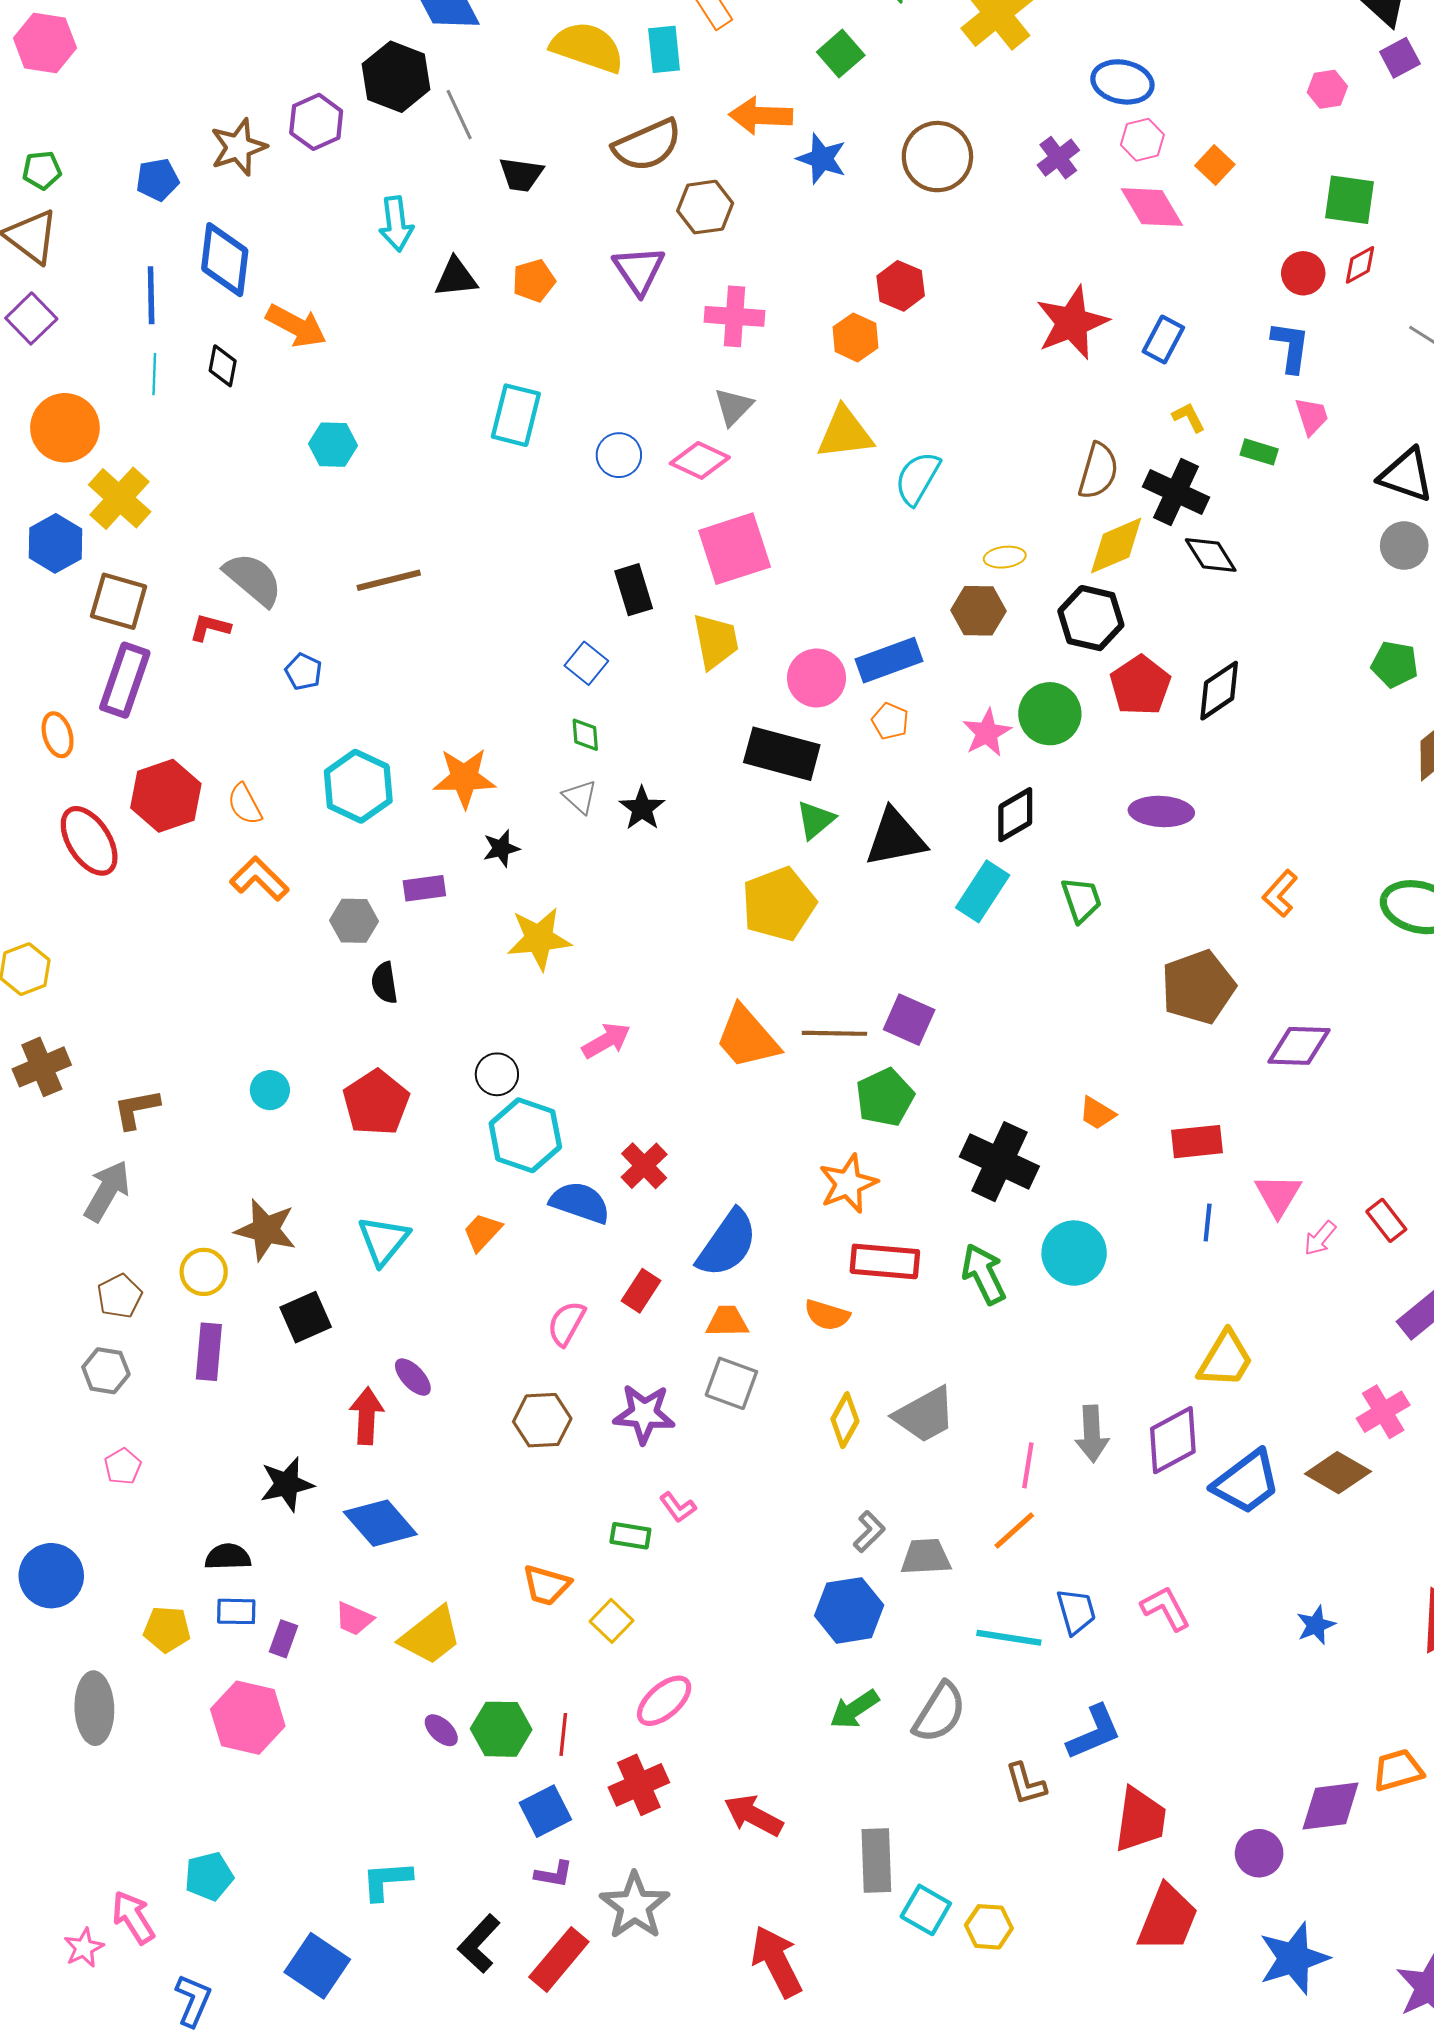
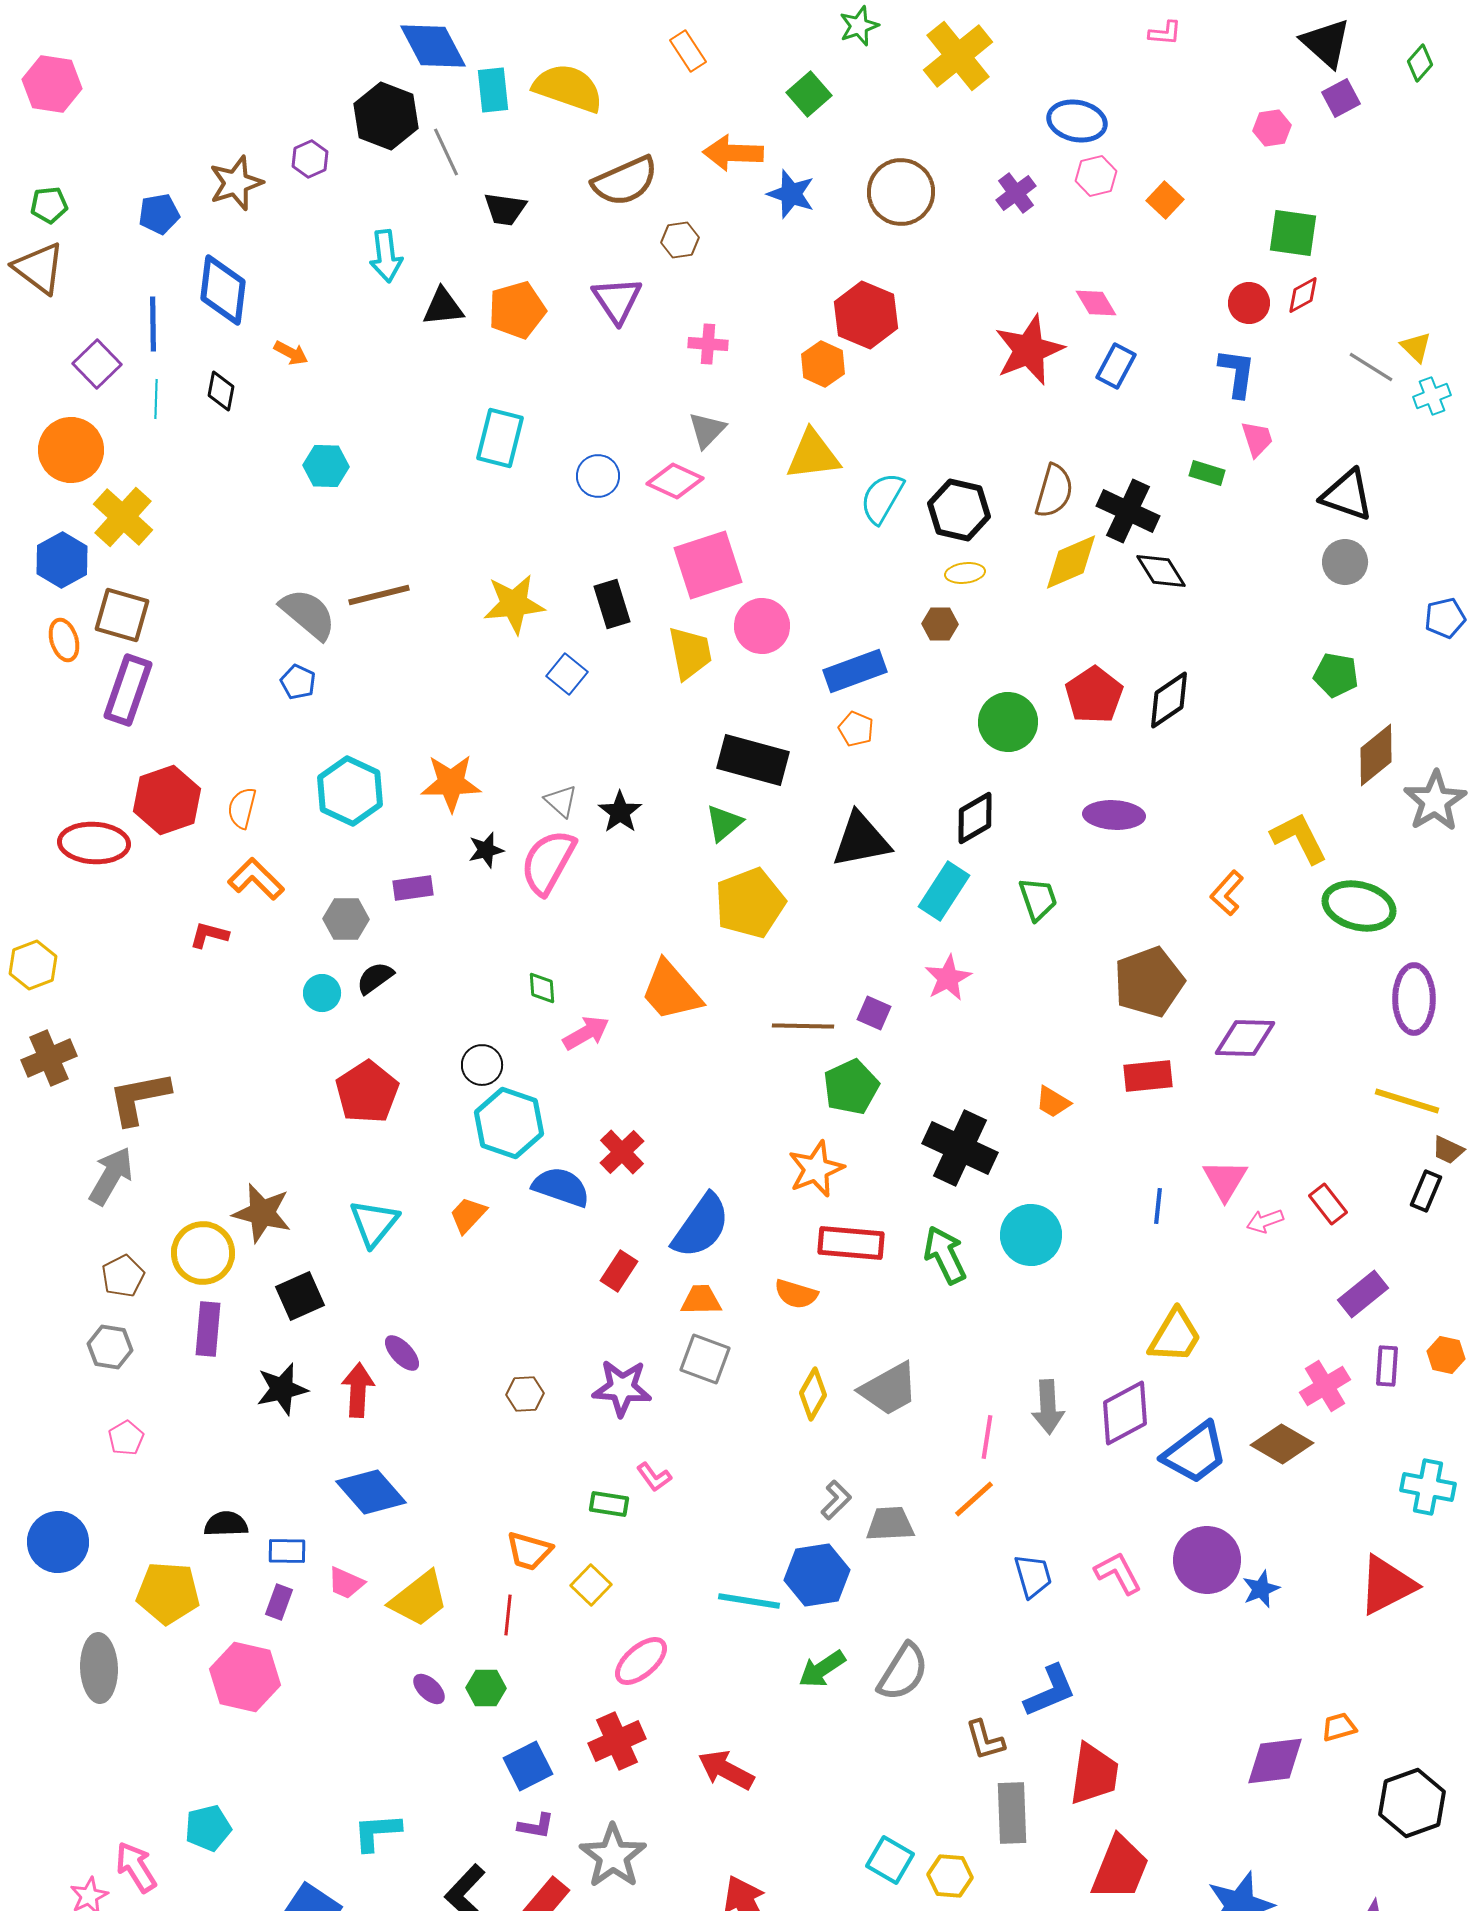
cyan rectangle: (664, 49) -> (493, 90), moved
purple hexagon: (316, 122) -> (310, 159), size x0.7
brown hexagon: (705, 207) -> (680, 240), size x0.7
pink diamond: (1152, 207) -> (1096, 303), moved, size x0.7
orange pentagon: (534, 281) -> (517, 310), size x1.4
red hexagon: (901, 286) -> (866, 315), size x1.4
pink cross: (735, 316) -> (708, 344), size x0.7
purple square: (31, 318) -> (97, 364), moved
orange arrow: (296, 326) -> (291, 353), size x0.6
yellow L-shape: (1189, 417) -> (1299, 838), moved, size x1.8
gray semicircle: (253, 579) -> (308, 614), moved
brown hexagon: (978, 611) -> (940, 624), size x0.7
black hexagon: (1091, 618) -> (959, 510), moved
red L-shape: (210, 628) -> (209, 935), moved
pink circle: (817, 678) -> (762, 626), moved
pink star: (987, 733) -> (948, 978), moved
orange ellipse: (58, 735) -> (64, 640), moved
green diamond: (585, 735) -> (542, 988), moved
orange semicircle: (245, 804) -> (242, 808), turned 42
green triangle: (815, 820) -> (724, 823), moved
red ellipse: (89, 841) -> (94, 843), turned -54
yellow star: (539, 939) -> (514, 604), moved
black semicircle: (384, 983) -> (375, 978), turned 63
purple square: (909, 1020) -> (874, 1013), size x0.7
orange trapezoid: (747, 1037) -> (671, 991), moved
cyan circle: (270, 1090) -> (322, 993), moved
brown L-shape: (136, 1109) -> (139, 1098), size x1.4
red rectangle: (1197, 1142) -> (1148, 1076), moved
pink arrow: (1320, 1238) -> (1265, 1221), turned 30
yellow circle: (204, 1272) -> (203, 1253), size x1.4
pink semicircle: (566, 1323) -> (548, 862), moved, size x1.5
brown hexagon: (542, 1420) -> (525, 1394), size x0.7
black star: (287, 1484) -> (282, 1389), moved
blue rectangle: (236, 1611) -> (287, 1551), moved
yellow pentagon: (167, 1629) -> (168, 1593), size x1.4
cyan line: (1009, 1638) -> (749, 1601), moved
green hexagon: (501, 1729) -> (486, 1688), size x0.7
red line: (563, 1734) -> (508, 1615), moved
orange trapezoid: (1398, 1770) -> (1339, 1727), size x0.7
purple circle: (1259, 1853) -> (1207, 1560), moved, size x1.5
gray rectangle: (876, 1861) -> (1012, 1813), moved

